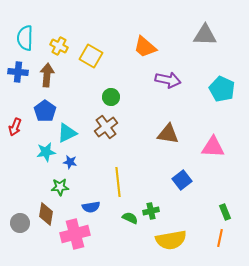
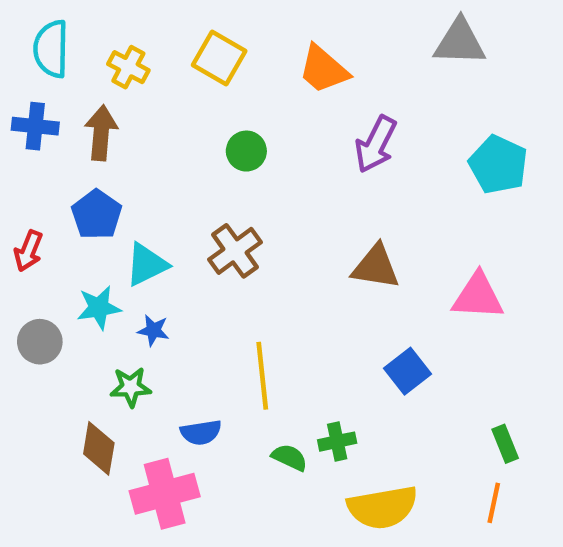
yellow square: (91, 56) -> (219, 58), moved
purple arrow: (168, 80) -> (376, 144), turned 105
green circle: (111, 97) -> (246, 151), moved
gray circle: (20, 223) -> (40, 342), moved

